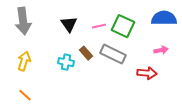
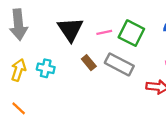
black triangle: (69, 24) -> (70, 29), size x1.4
cyan cross: (66, 62) -> (46, 68), moved

